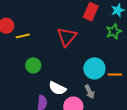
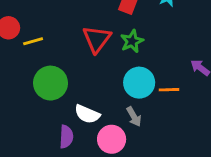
green star: (114, 31) -> (132, 41), moved
green circle: (33, 65) -> (51, 83), size x1.5

